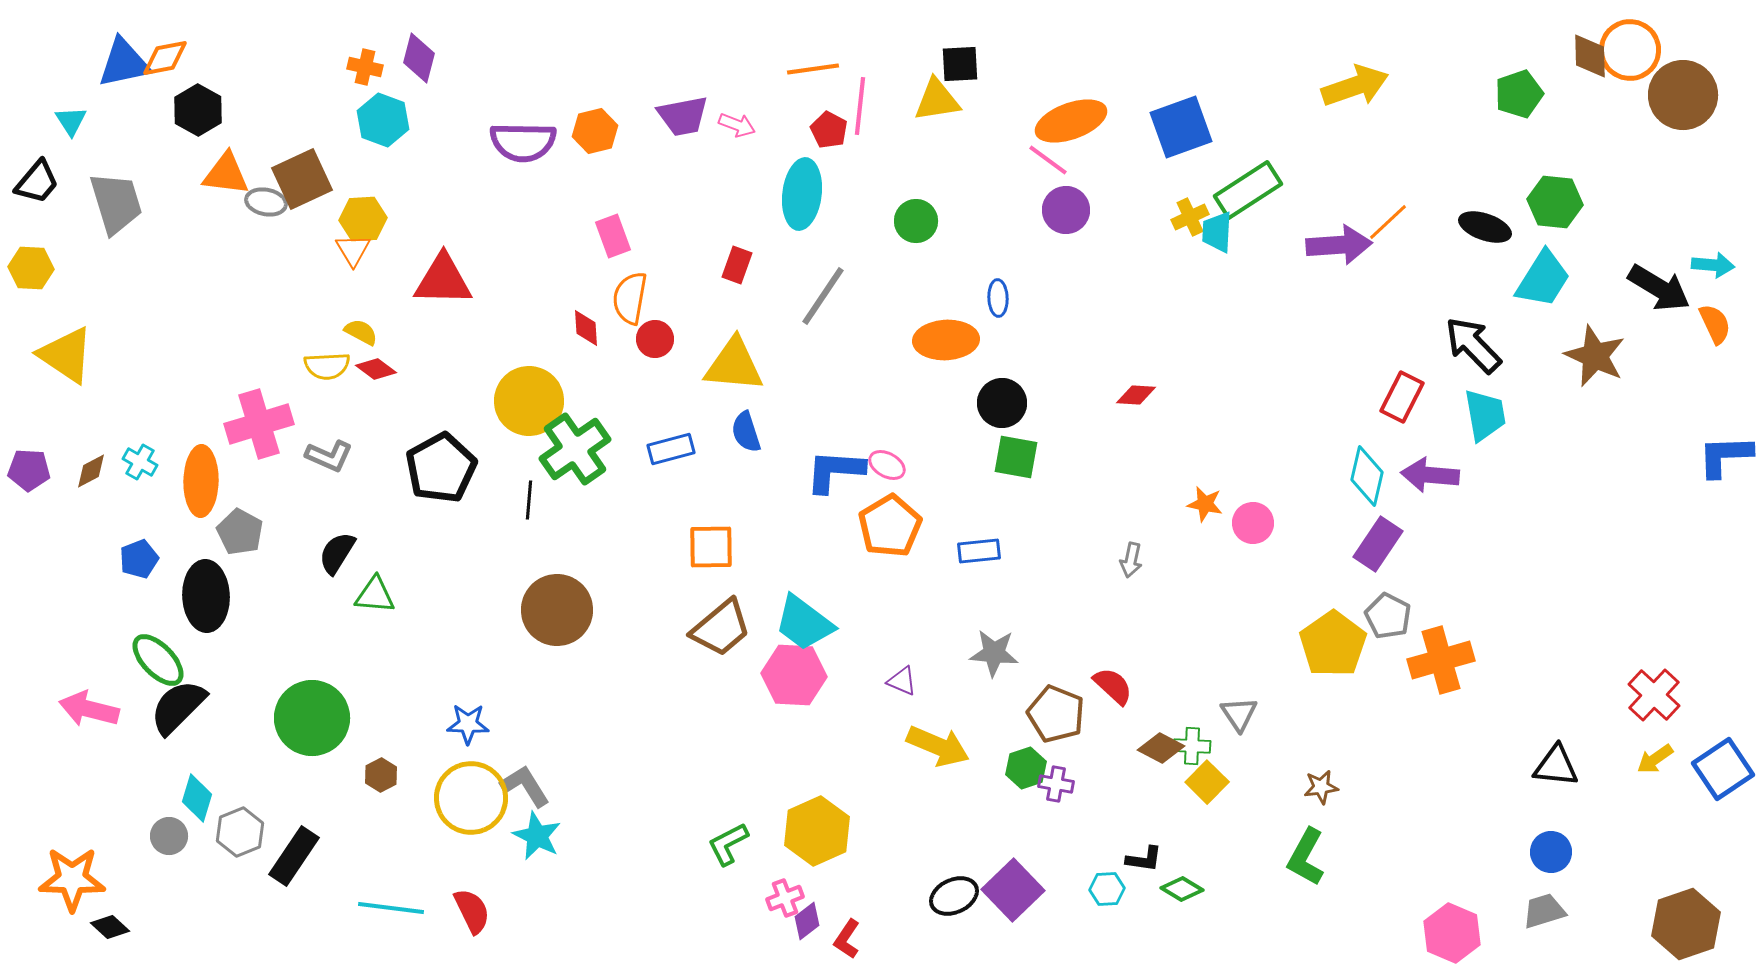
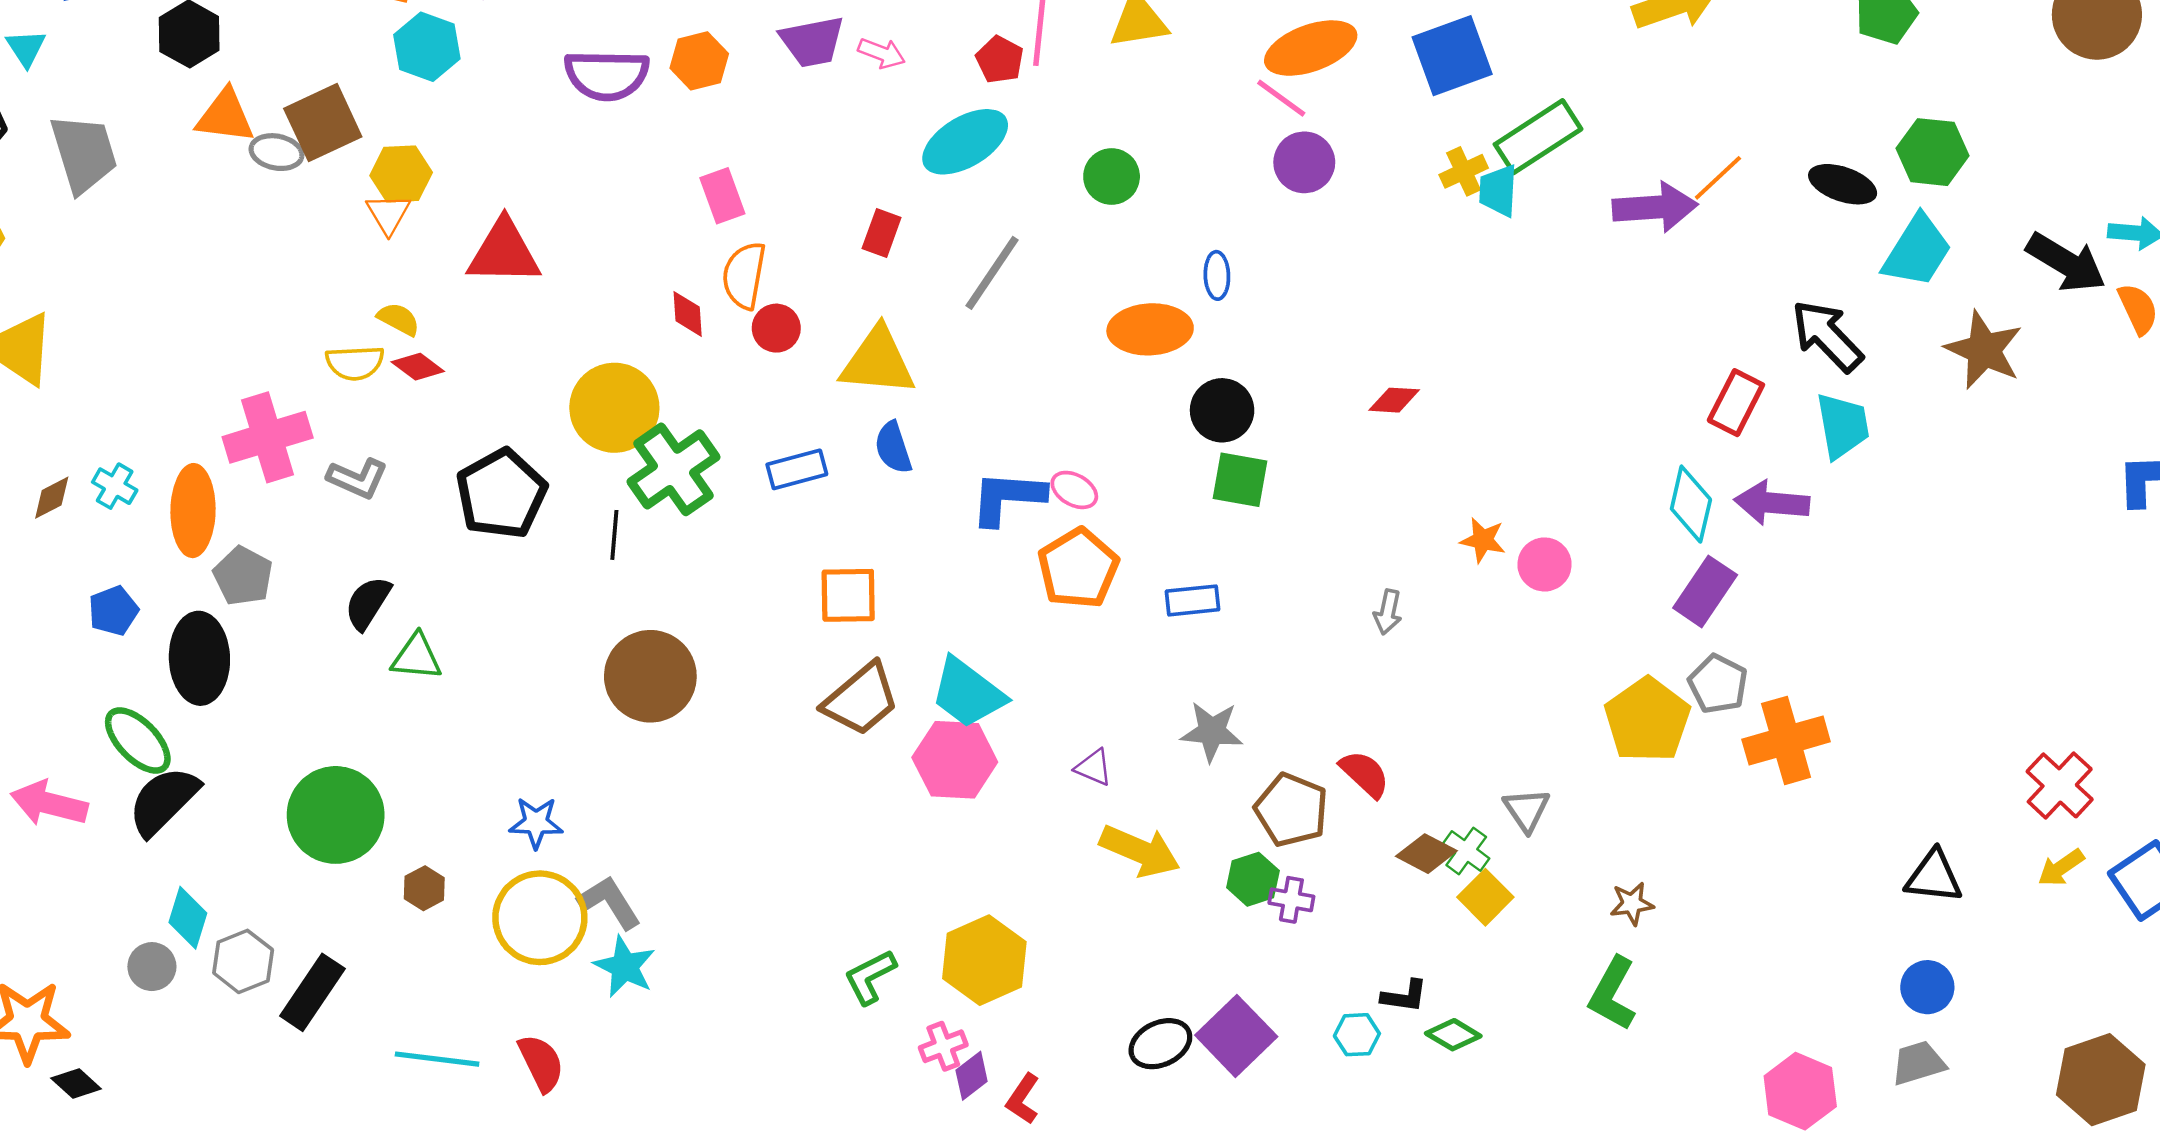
cyan ellipse: (802, 194) -> (965, 142), turned 52
green cross: (1192, 746) -> (1466, 851), turned 33

